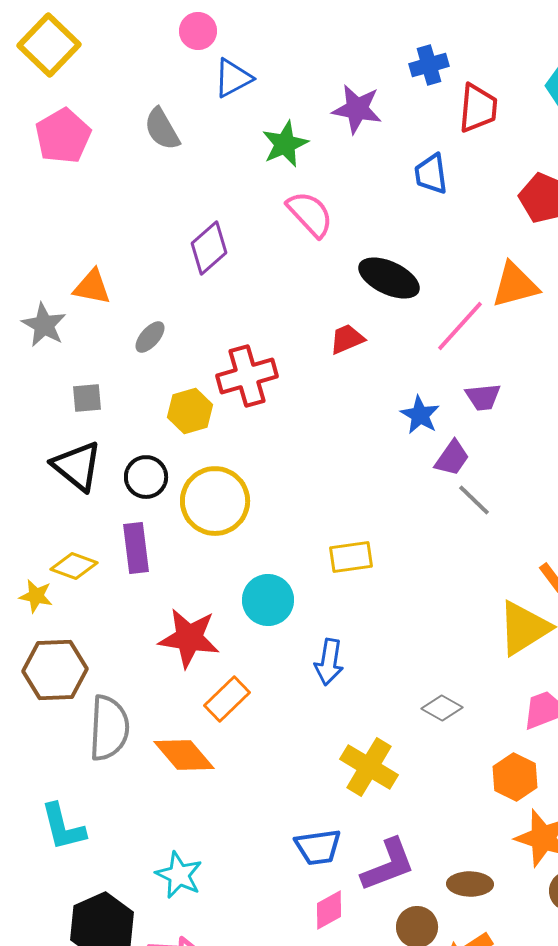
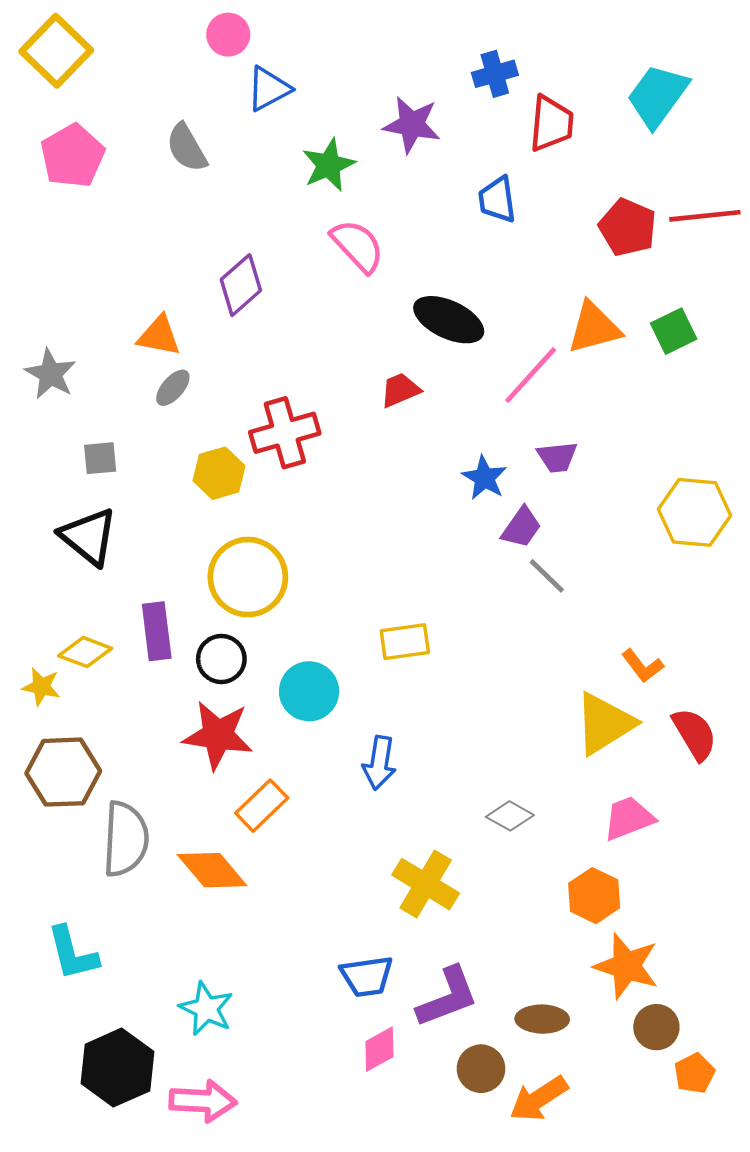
orange triangle: (92, 287) -> (159, 336), moved
black circle: (146, 477) -> (221, 659), moved

